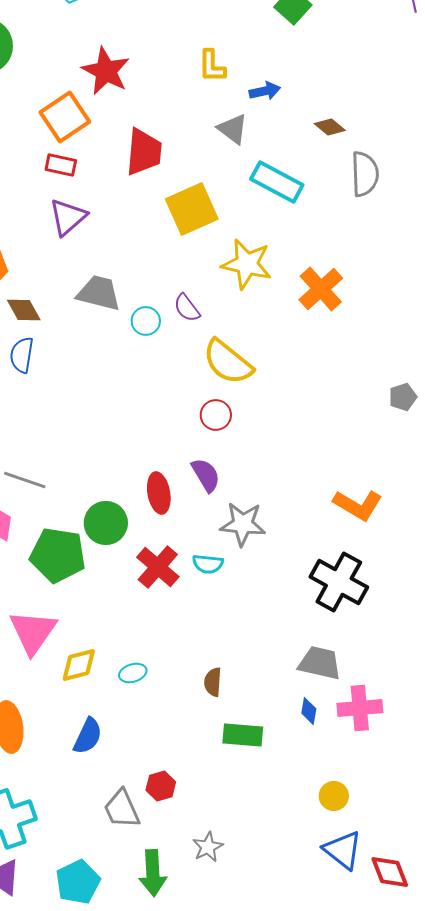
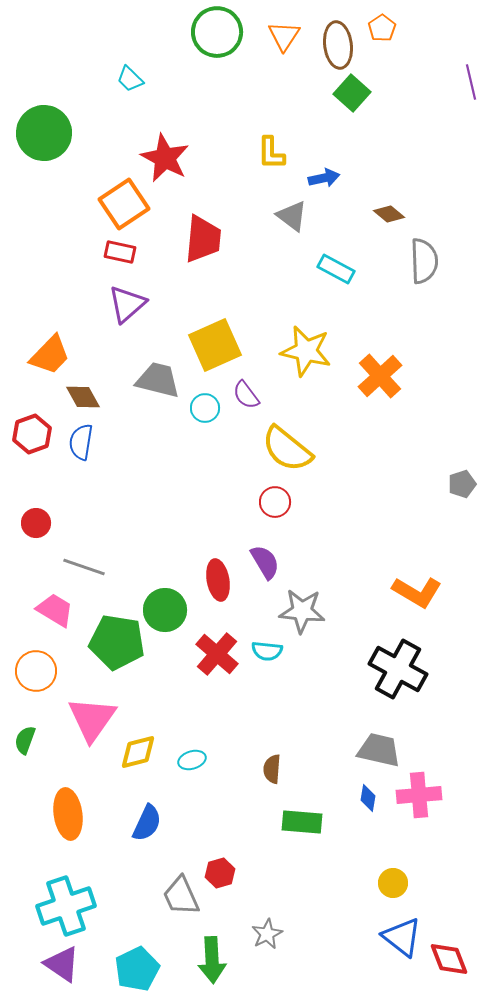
cyan rectangle: (277, 182) -> (336, 269), size x0.7
yellow square: (192, 209) -> (215, 345), moved

